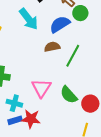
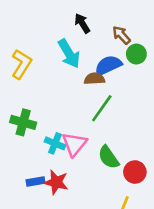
brown semicircle: (52, 47) -> (94, 79), moved
green line: (73, 56) -> (102, 108), moved
cyan cross: (14, 103) -> (55, 143), moved

